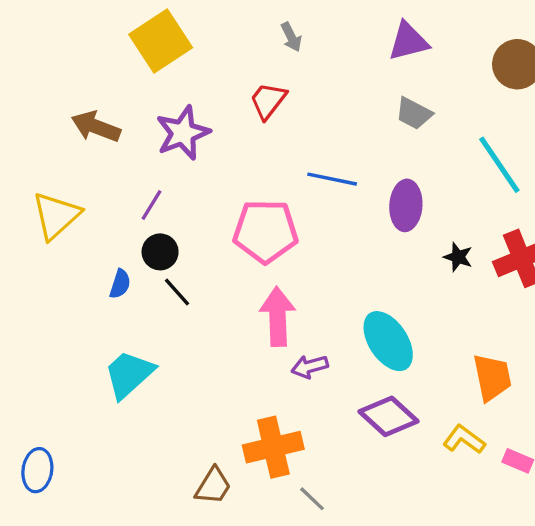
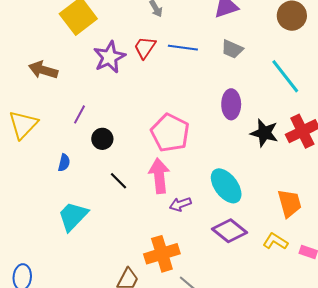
purple star: (183, 133) -> (109, 57), moved
blue line: (332, 179) -> (183, 48), moved
pink pentagon: (265, 231) -> (170, 133), moved, turned 30
black circle: (160, 252) -> (102, 139), moved
black star: (458, 257) -> (264, 133), size x1.6
black line: (177, 292) -> (118, 181), moved

